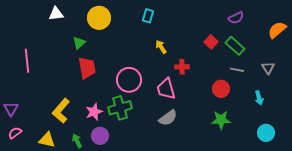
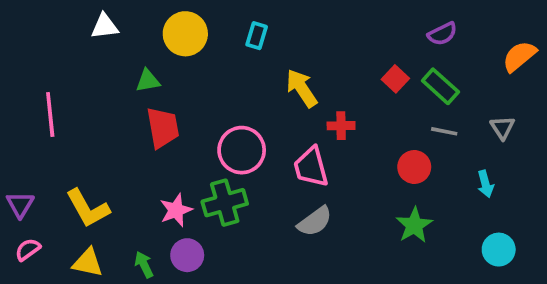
cyan rectangle: (148, 16) -> (257, 36), moved
green triangle: (79, 43) -> (148, 81), turned 32
yellow arrow: (161, 47) -> (302, 88), size x1.5
yellow L-shape: (61, 111) -> (88, 208), moved, turned -70
green star: (221, 120) -> (414, 225), turned -30

